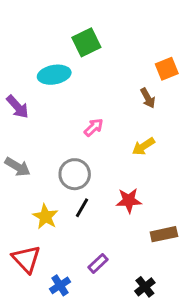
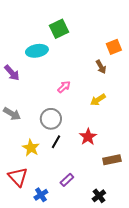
red star: (129, 201) -> (88, 137), turned -30

